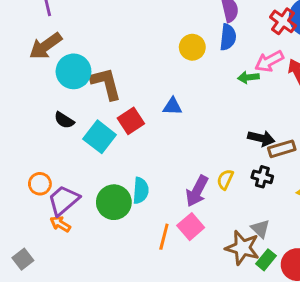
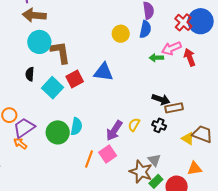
brown arrow: (46, 46) -> (34, 15), moved, turned 35
blue triangle: (172, 106) -> (103, 72), size x1.5
black semicircle: (64, 120) -> (30, 74), turned 56

